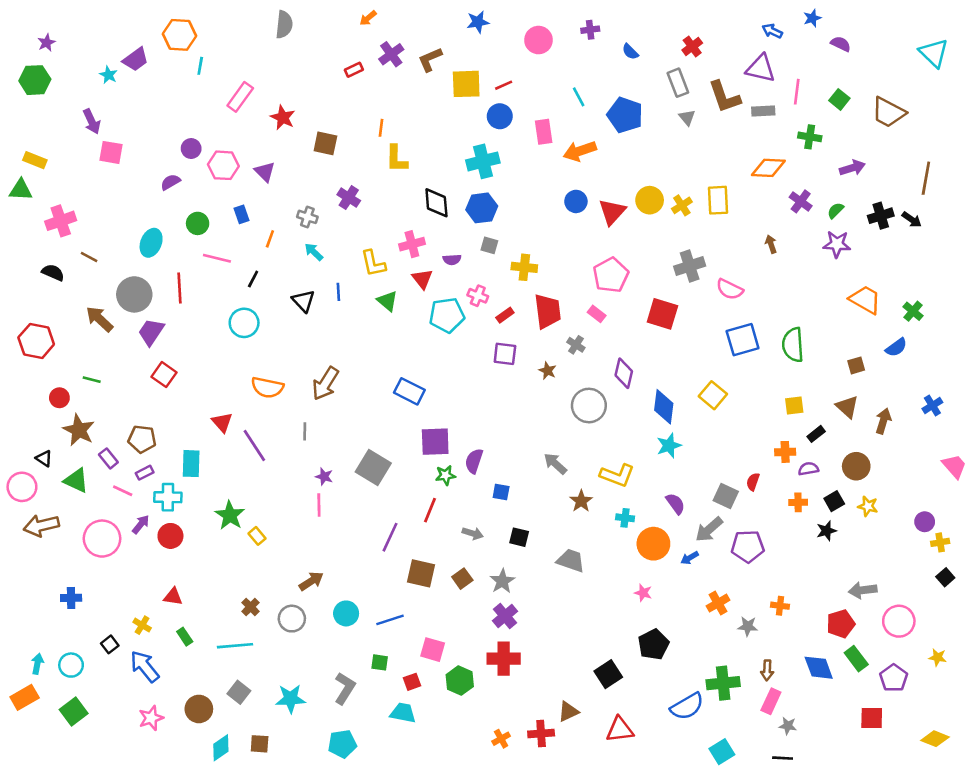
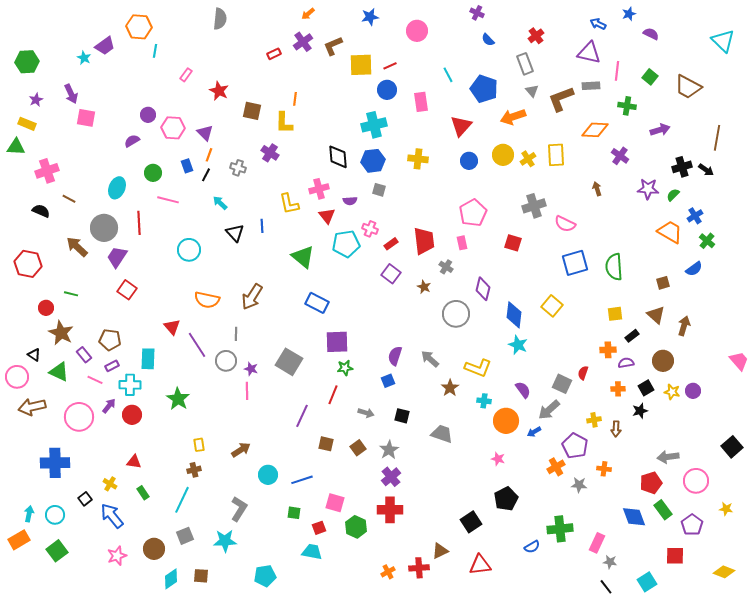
orange arrow: (368, 18) -> (308, 14), moved
purple cross: (590, 30) -> (477, 13), moved, turned 32
purple star: (46, 43) -> (36, 100), moved
pink rectangle: (240, 97) -> (186, 75), size x0.6
brown L-shape: (724, 97) -> (561, 99), moved, turned 88
orange arrow: (580, 151) -> (513, 117), moved
yellow L-shape: (396, 159) -> (284, 123), moved
blue circle: (576, 201) -> (469, 161), moved
green semicircle: (836, 211) -> (673, 195), moved
red triangle: (612, 212) -> (461, 126), moved
orange line: (270, 239) -> (209, 155), moved
cyan arrow: (314, 252) -> (220, 203), moved
yellow cross: (524, 267) -> (418, 159), moved
black line: (253, 279) -> (206, 175), moved
green triangle: (387, 301) -> (303, 257), moved, size x1.4
pink rectangle: (597, 314) -> (462, 243), turned 40
red square: (662, 314) -> (513, 243), size x0.7
purple square: (505, 354) -> (391, 274), turned 30
blue cross: (932, 406) -> (695, 216), moved
cyan star: (669, 446) -> (518, 345), turned -30
purple semicircle: (474, 461) -> (395, 356), moved
blue square: (501, 492) -> (388, 381), turned -32
purple circle: (925, 522) -> (693, 391), moved
yellow rectangle: (257, 536) -> (199, 445), moved, turned 32
yellow cross: (940, 542) -> (594, 420), moved
purple pentagon: (748, 546) -> (575, 446), moved, turned 30
brown square: (421, 573) -> (326, 444), size x0.7
black square: (945, 577) -> (732, 447), size x1.5
blue cross: (71, 598) -> (55, 463), size x1.8
brown cross: (251, 607) -> (194, 470), turned 32
gray circle: (292, 619) -> (226, 361), moved
cyan line: (235, 646) -> (182, 500), turned -60
brown arrow: (767, 670) -> (616, 429), moved
gray L-shape: (345, 688) -> (239, 509), moved
gray square: (239, 692) -> (185, 536), turned 30
blue semicircle: (687, 706) -> (532, 547), size x0.6
cyan square: (722, 752) -> (647, 582), moved
black line: (783, 758) -> (606, 587), turned 49

